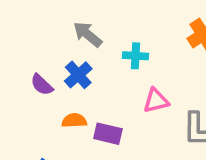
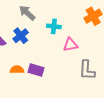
pink triangle: (156, 101) -> (70, 45), moved
orange semicircle: (74, 121) -> (17, 70), moved

